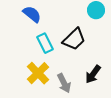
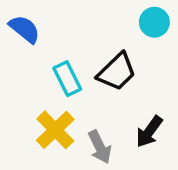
blue semicircle: (32, 14) -> (25, 29), moved

